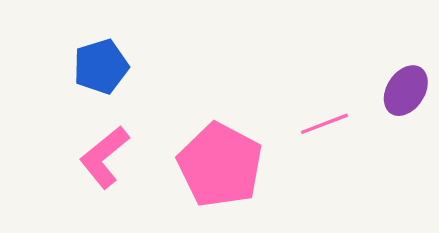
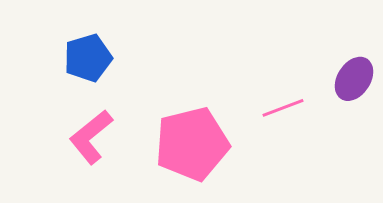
pink pentagon: (220, 165) -> (192, 144), turned 30

